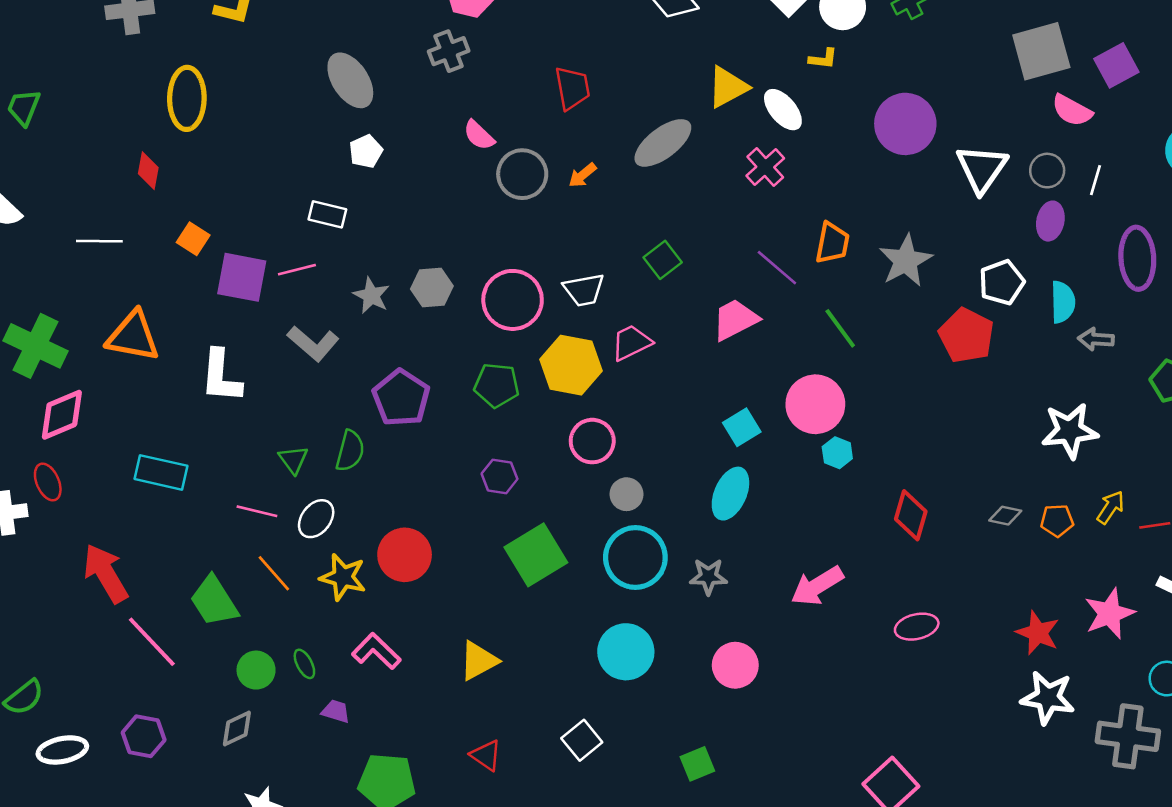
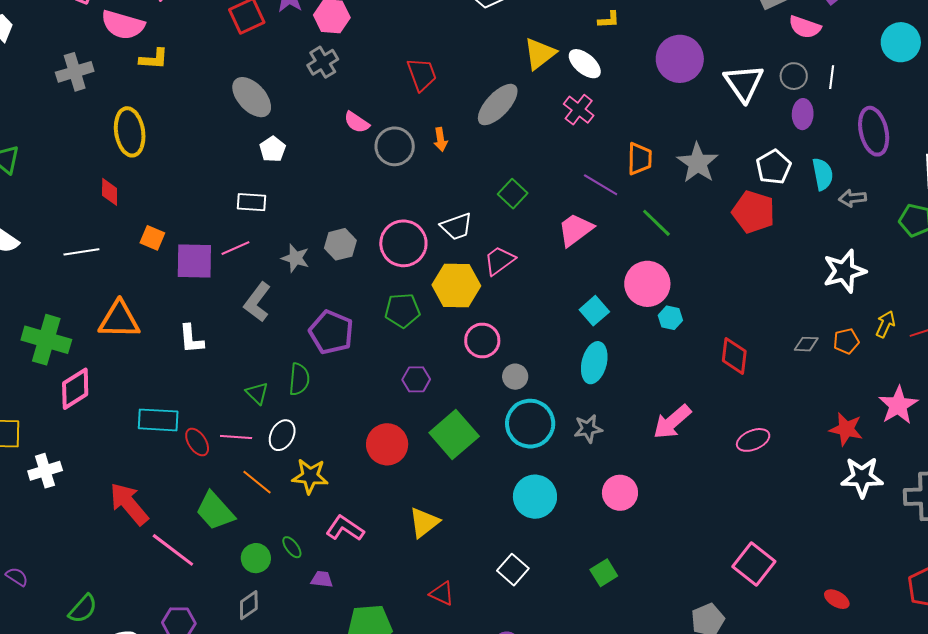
orange arrow: (582, 175) -> (441, 139), turned -50
gray L-shape: (313, 343) -> (257, 302), turned 96
white L-shape: (221, 376) -> (191, 339), size x0.7
red ellipse: (48, 482) -> (197, 442), moved
red circle: (405, 555) -> (387, 444), moved

